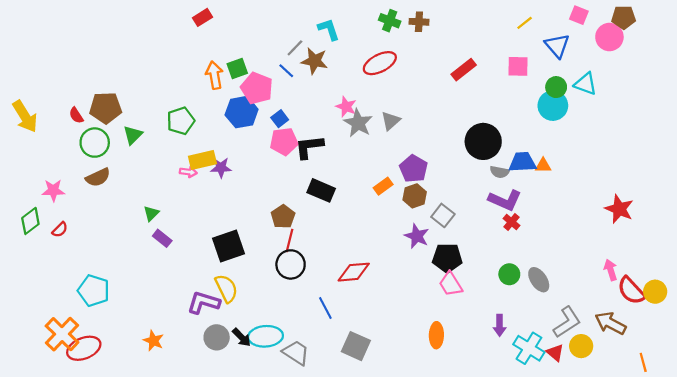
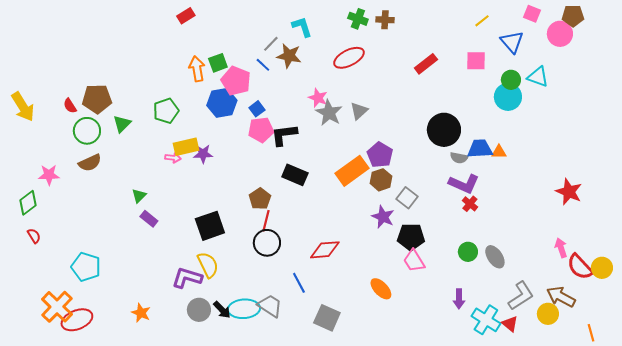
orange rectangle: (383, 186) -> (352, 171), size x1.8
red semicircle: (60, 230) -> (34, 236), moved, turned -77
orange ellipse: (436, 335) -> (381, 289), moved, turned -45
yellow circle: (581, 346) -> (548, 314), moved
gray trapezoid: (296, 353) -> (270, 306), moved

